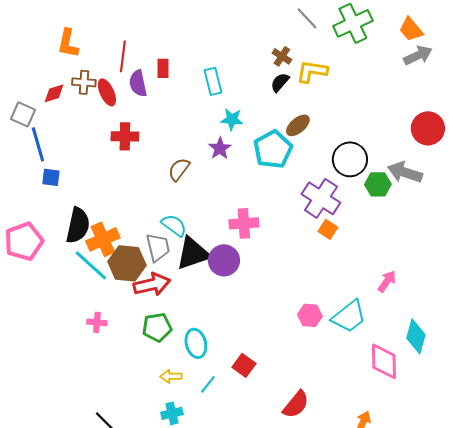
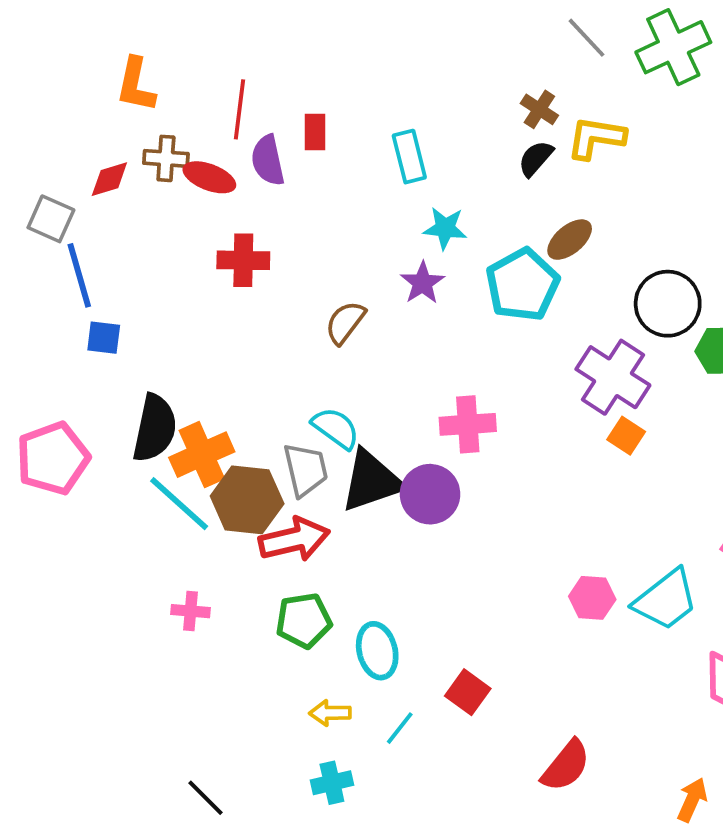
red ellipse: (107, 92) -> (209, 177), turned -44

